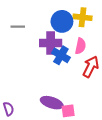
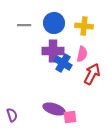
blue circle: (62, 21) -> (54, 23), moved
gray line: (18, 27) -> (24, 25), moved

